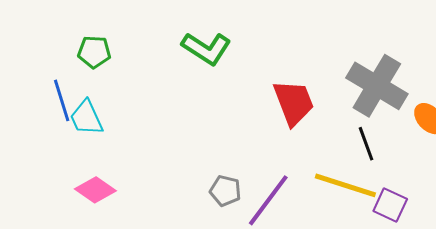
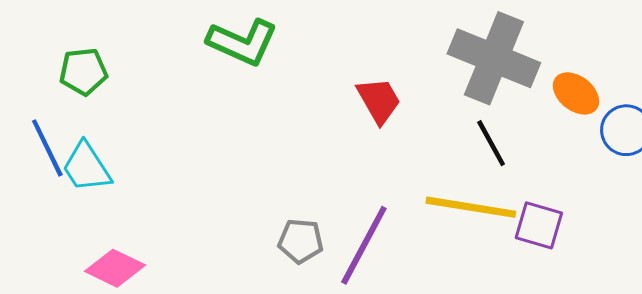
red trapezoid: (294, 103) -> (379, 100), size x0.7

